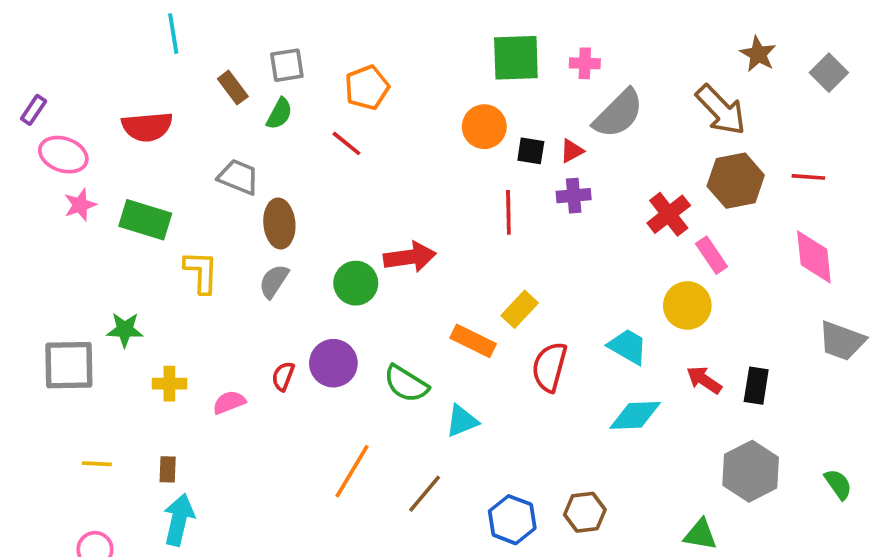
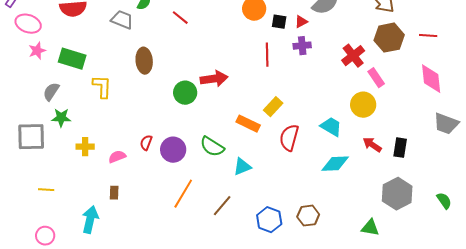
gray trapezoid: (238, 177) -> (122, 20), moved
gray semicircle: (274, 281) -> (51, 92), moved
purple circle: (333, 363) -> (173, 150), moved
brown rectangle: (168, 469) -> (114, 193), moved

